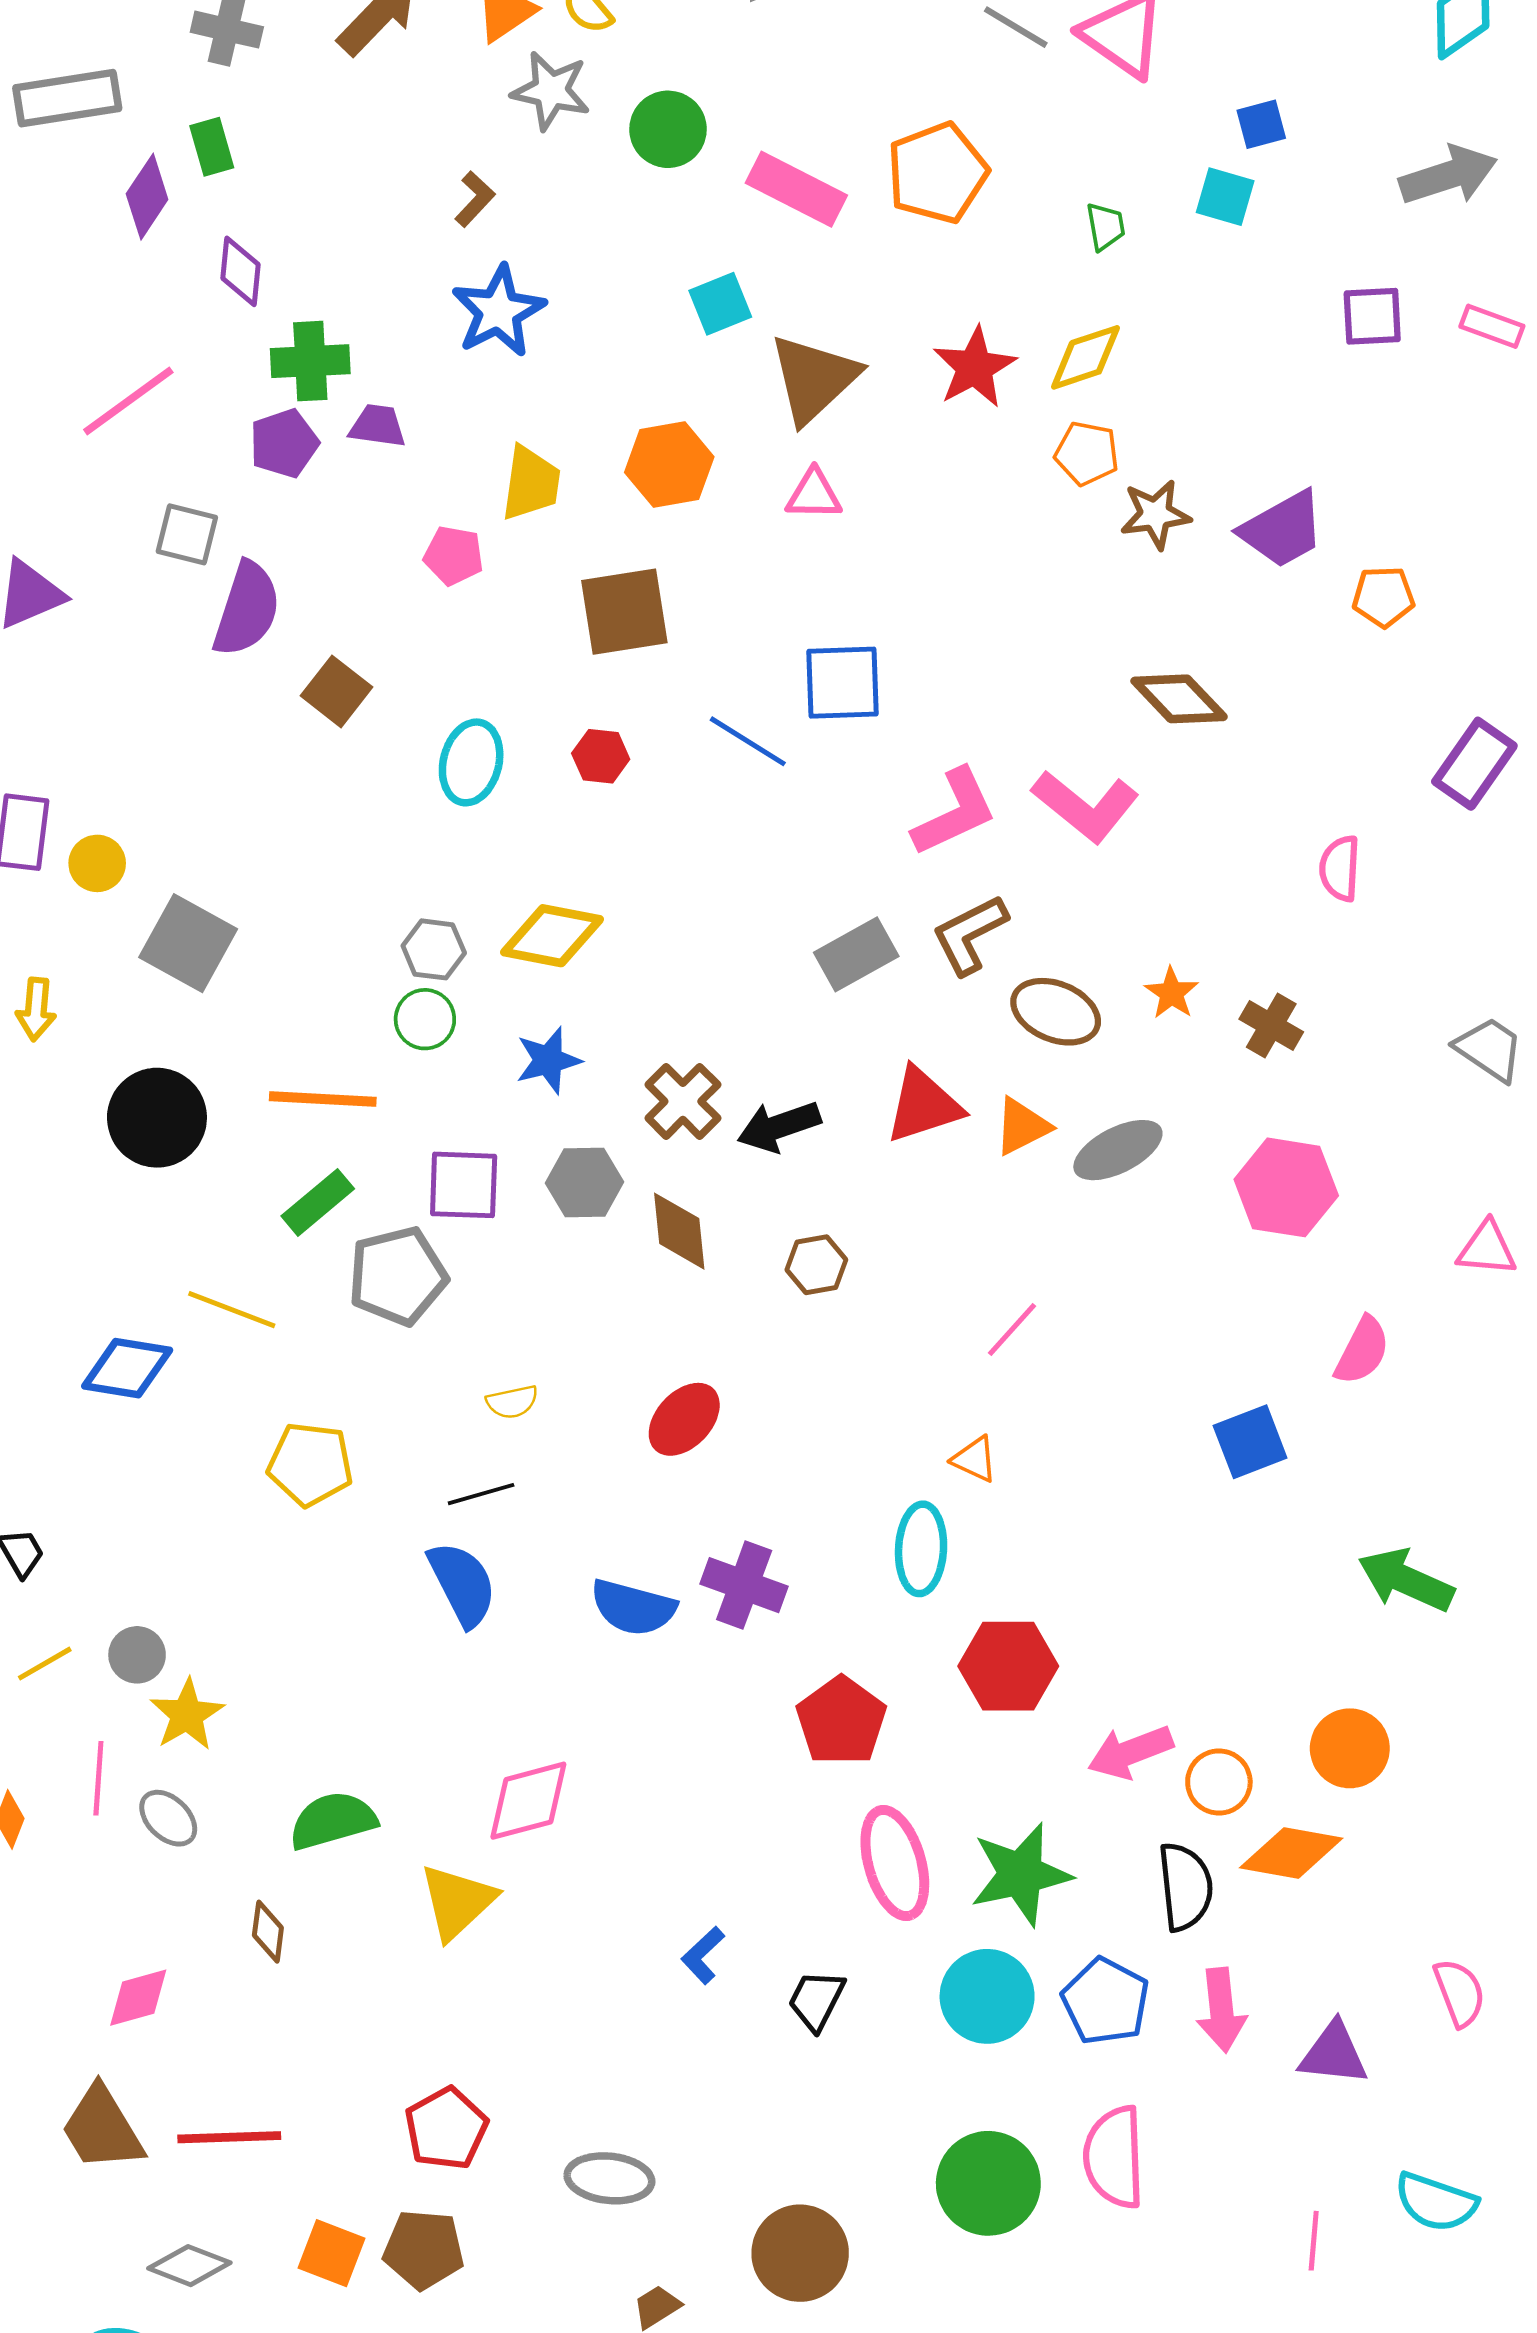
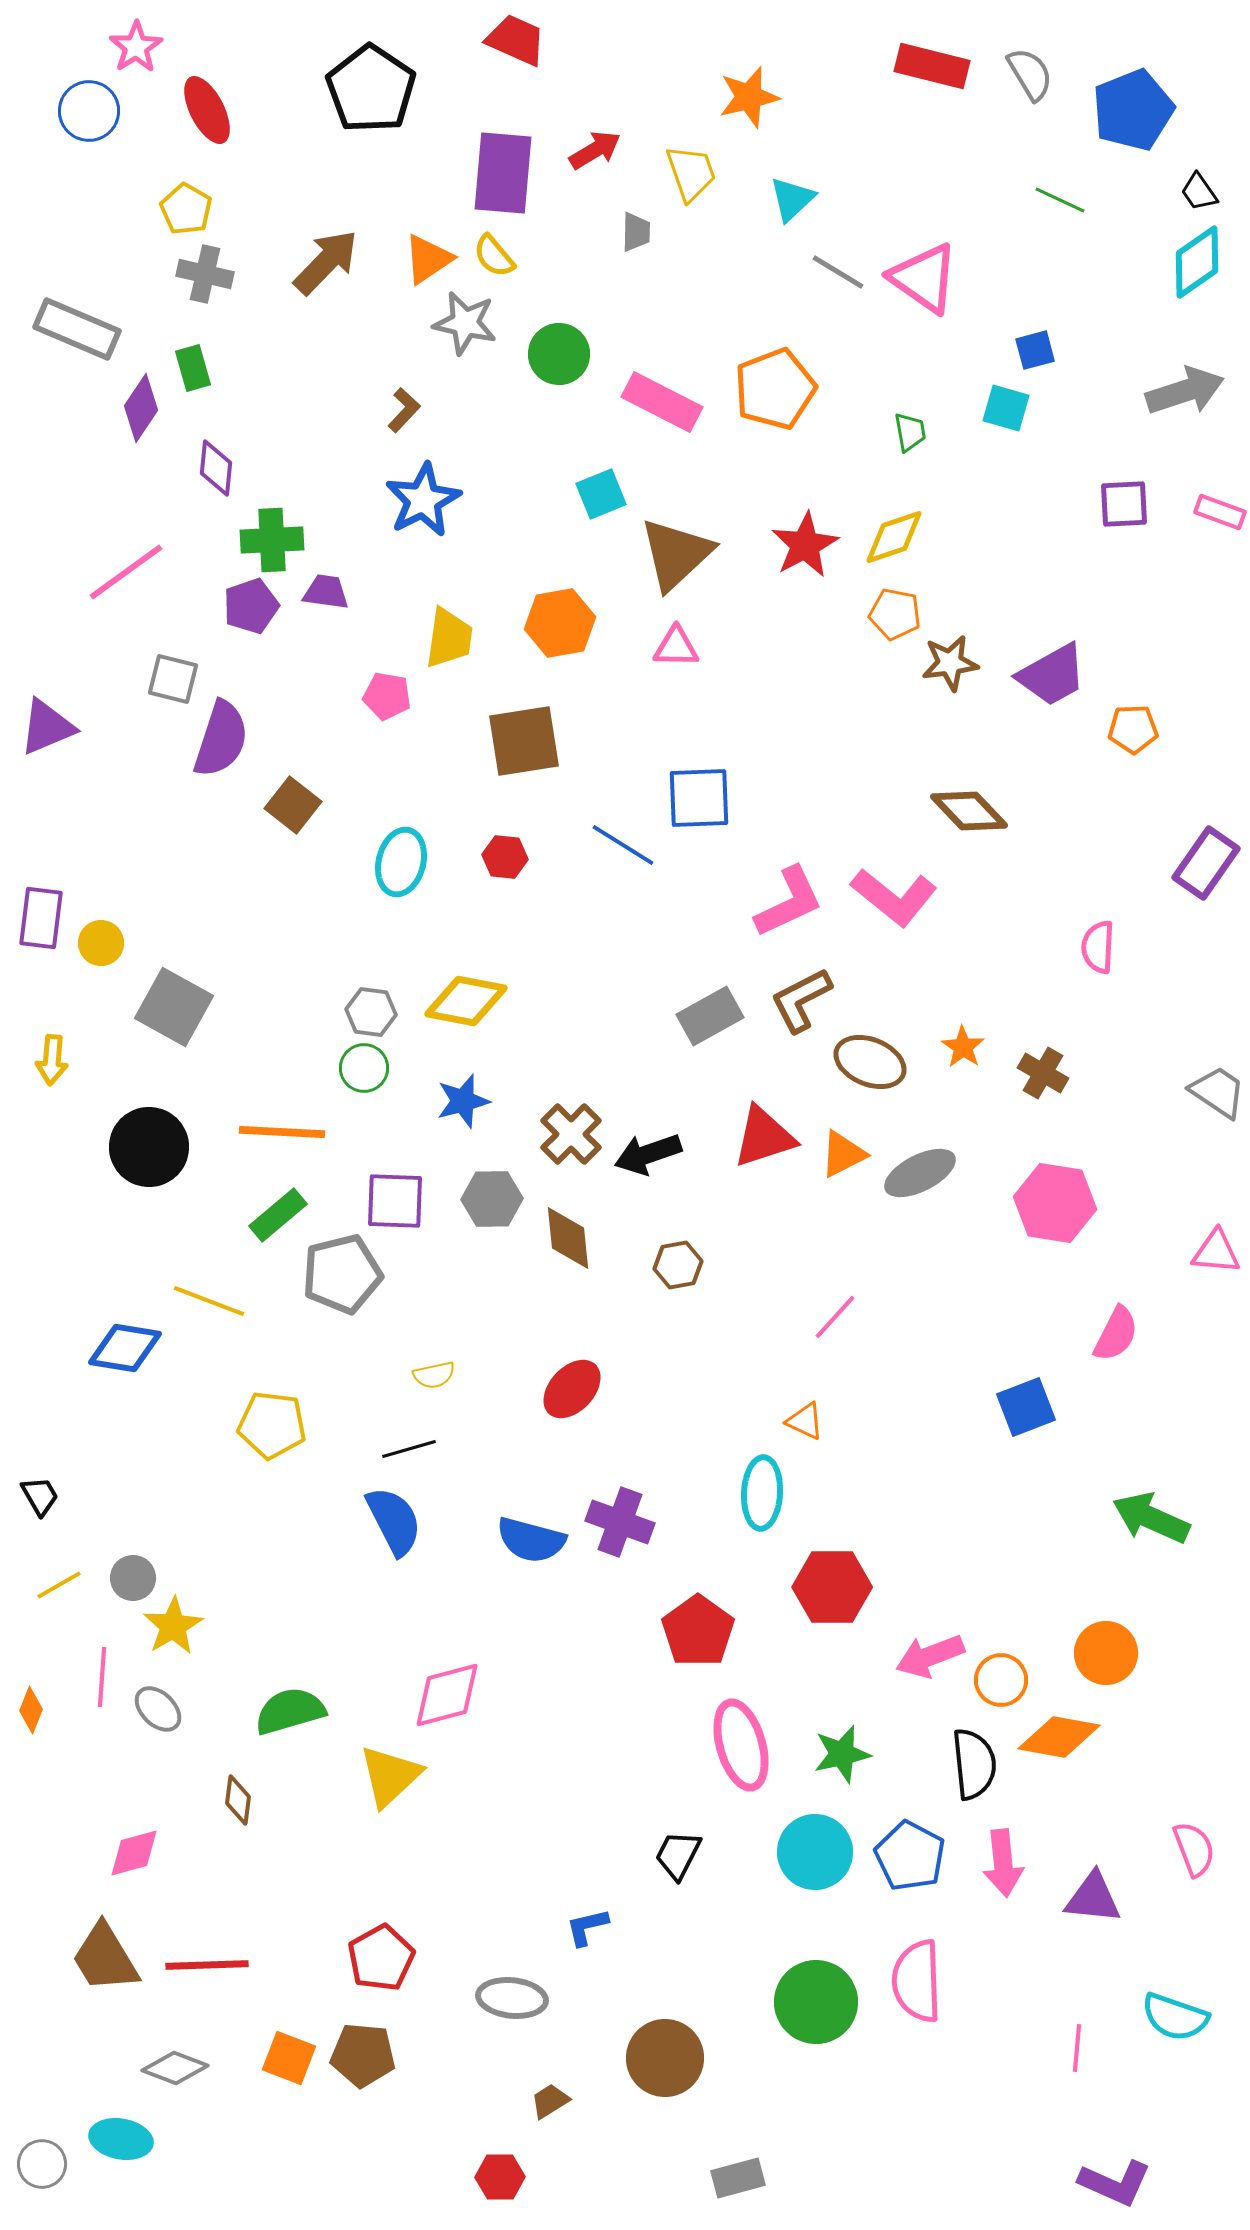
gray rectangle: (67, 98) -> (77, 329), turned 32
green star: (1021, 1874) -> (842, 1754), size x0.7
blue L-shape: (703, 1955) -> (587, 1927), moved, turned 30

